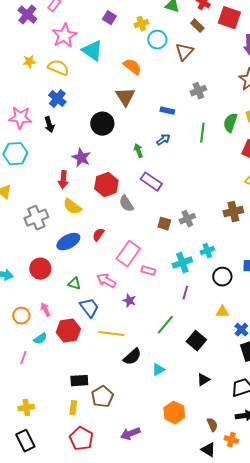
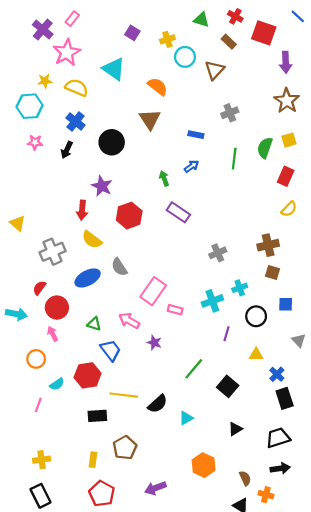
pink star: (64, 36) -> (67, 53), moved
pink star: (20, 118) -> (35, 142), size x0.6
black circle: (102, 124) -> (112, 142), moved
black arrow: (49, 125) -> (67, 150), turned 42
cyan hexagon: (15, 154) -> (30, 106), moved
gray semicircle: (126, 204) -> (119, 267), moved
brown square: (164, 224) -> (273, 273), moved
red semicircle: (98, 235) -> (39, 288), moved
purple line: (185, 293) -> (227, 334), moved
pink arrow: (45, 310) -> (53, 334), moved
yellow line: (111, 334) -> (124, 395), moved
black rectangle: (79, 381) -> (97, 416), moved

